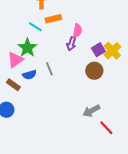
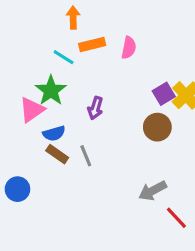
pink semicircle: (77, 31) -> (129, 48), moved
purple arrow: (71, 44) -> (95, 108), moved
gray line: (49, 69) -> (86, 156), moved
brown rectangle: (13, 85) -> (57, 154), moved

